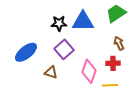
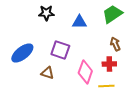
blue triangle: (83, 21) -> (79, 22), size x0.7
black star: (59, 23) -> (46, 13), moved
purple square: (64, 49) -> (60, 50), turned -30

